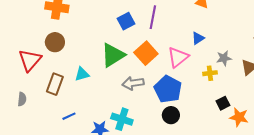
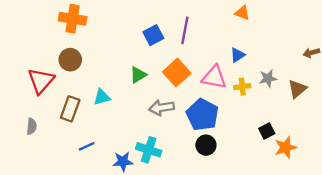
green triangle: (113, 55) -> (138, 75), size x0.6
pink triangle: (178, 57) -> (214, 77), turned 50
yellow cross: (210, 73) -> (242, 87), moved
orange star: (239, 117) -> (286, 147), turned -30

